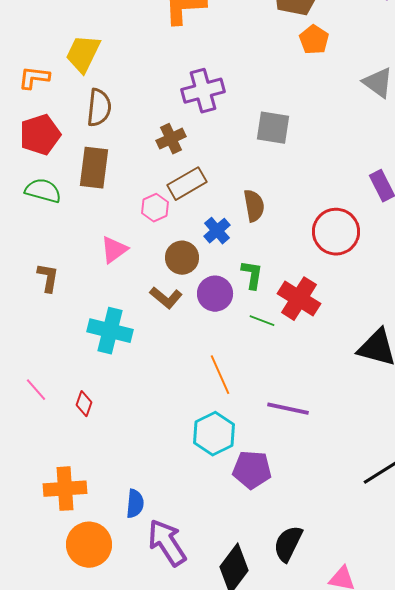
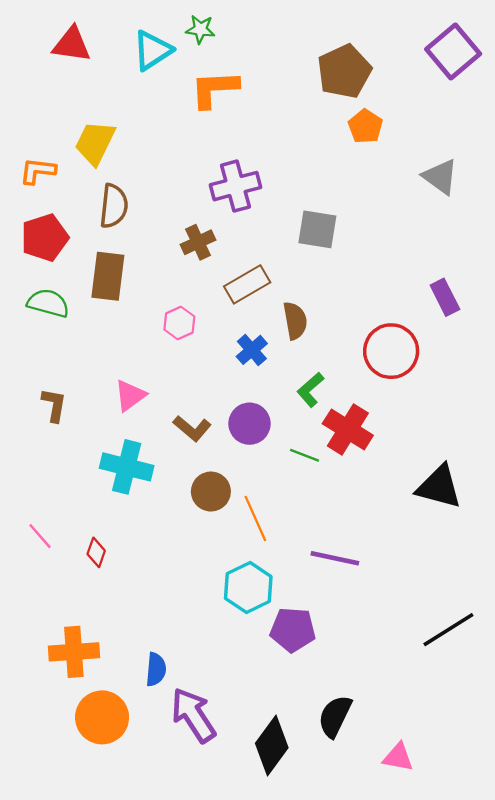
brown rectangle: (187, 184) -> (247, 284), moved
pink triangle: (114, 250) -> (130, 396), moved
brown circle: (182, 258) -> (211, 492), moved
green L-shape: (252, 275) -> (310, 390), moved, turned -140

